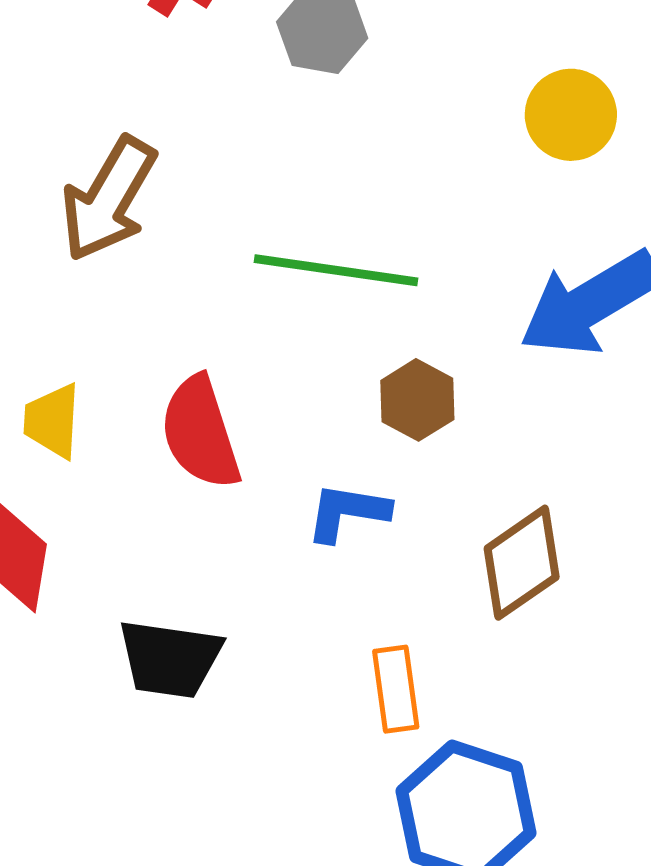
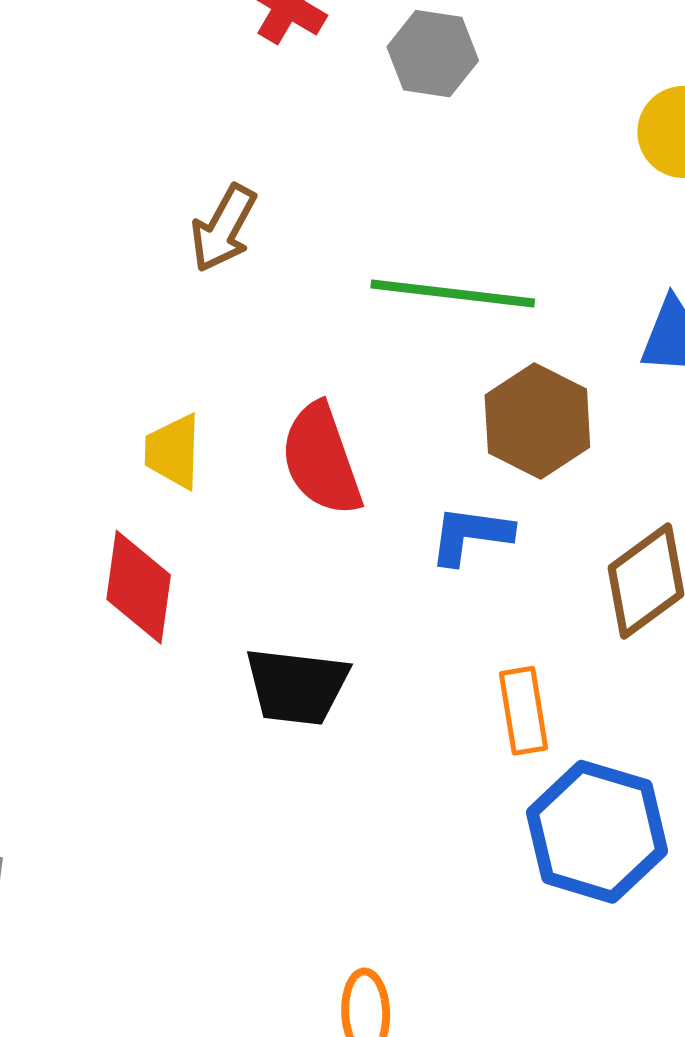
brown arrow: (108, 199) -> (223, 228), size x0.7
brown hexagon: (417, 400) -> (537, 421), size x1.4

